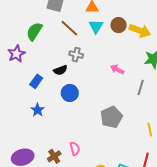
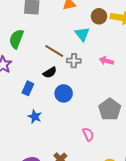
cyan triangle: (96, 26) -> (82, 34), moved
brown line: (69, 28) -> (54, 51), moved
gray cross: (76, 55) -> (74, 61), moved
pink semicircle: (75, 149) -> (88, 134), moved

